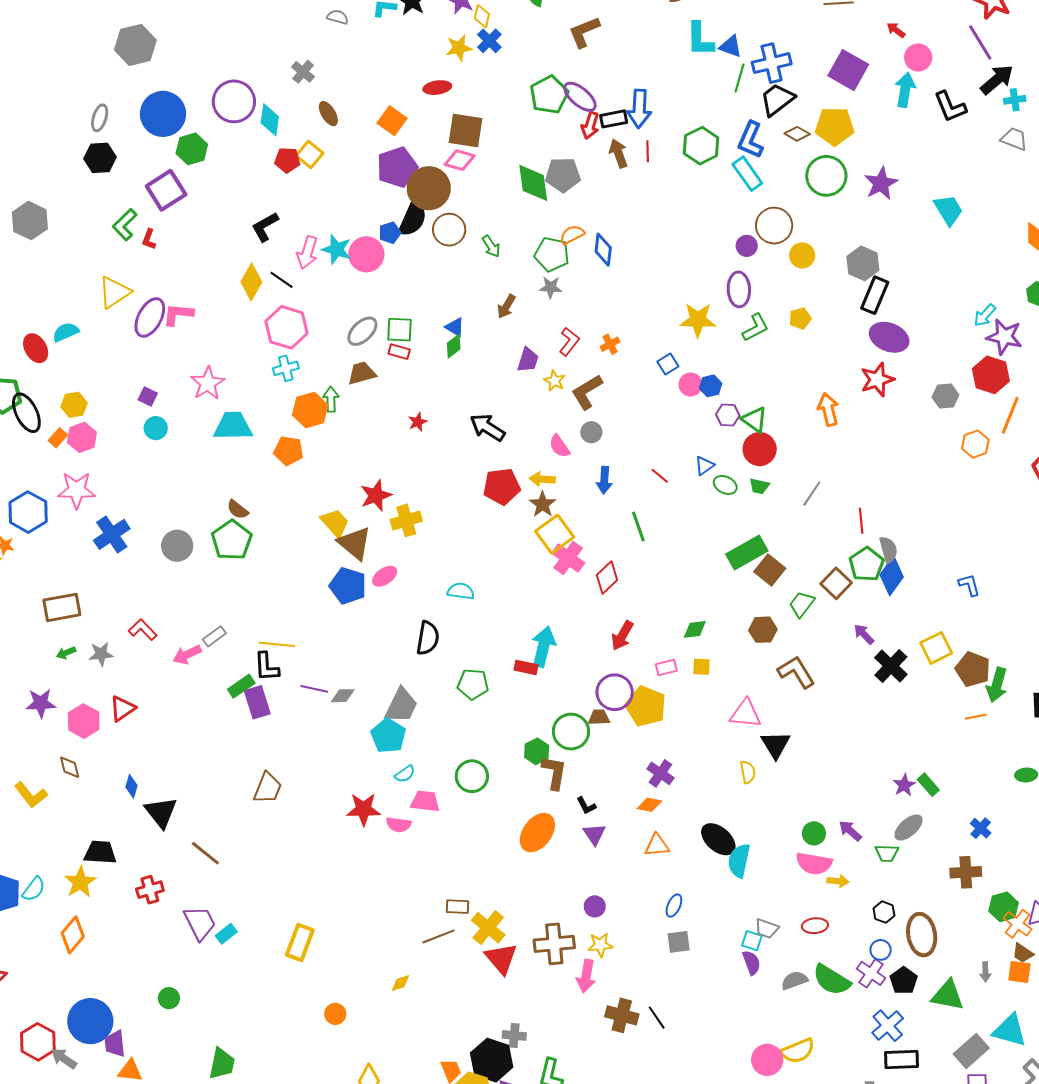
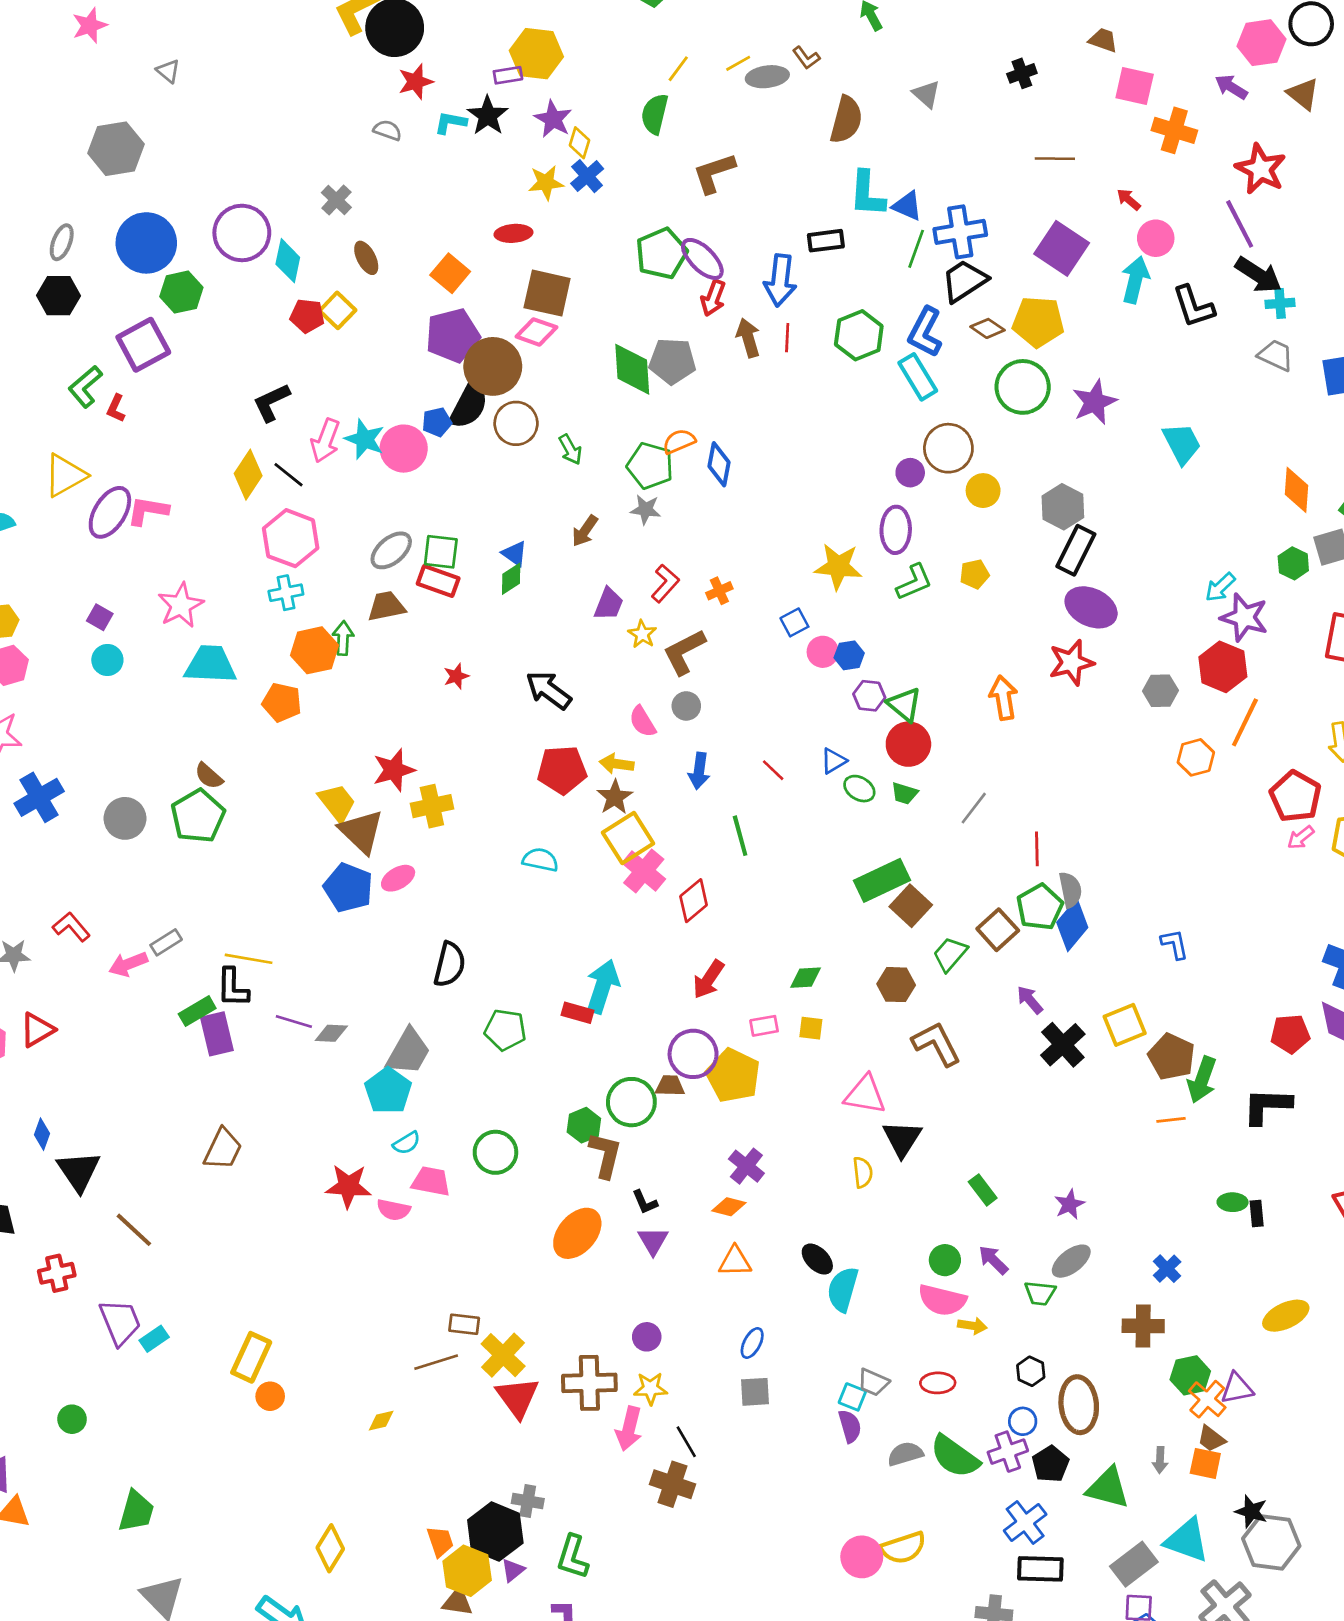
black arrow: (997, 80) -> (1258, 275), turned 69
black rectangle: (614, 119) -> (826, 241), moved
red rectangle: (399, 352) -> (438, 581), size x1.4
cyan semicircle: (461, 591) -> (540, 860), moved
green rectangle: (928, 785) -> (983, 1190), moved
black ellipse: (718, 839) -> (817, 1259), size x0.7
purple cross: (871, 973) -> (1008, 1452), turned 32
orange circle: (335, 1014) -> (270, 1396), moved
black line: (657, 1018) -> (686, 1442), moved

